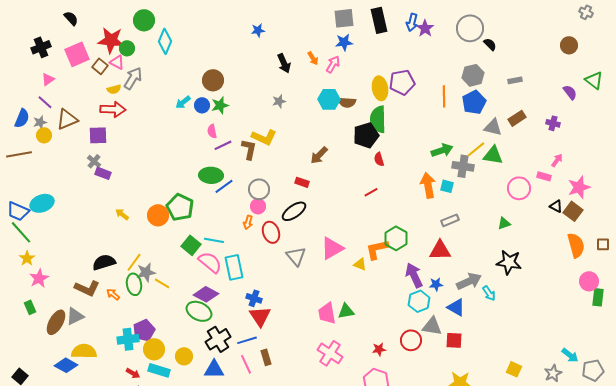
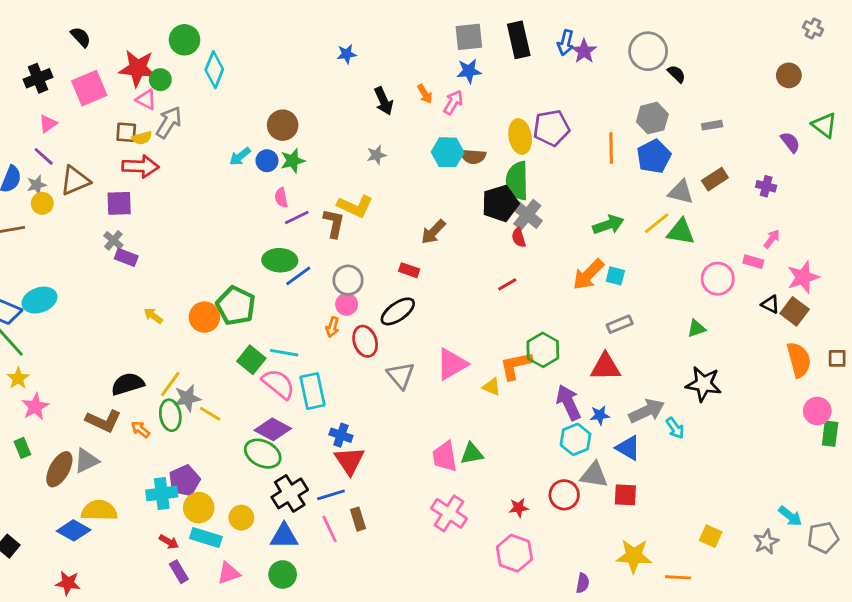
brown square: (100, 66) -> (126, 132), moved, turned -35
gray cross: (463, 166) -> (527, 215), moved, turned 30
orange arrow: (428, 185) -> (588, 274), turned -125

